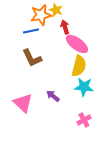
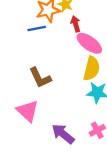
brown L-shape: (32, 58) -> (40, 78), moved
purple arrow: (53, 96) -> (63, 134), moved, size x1.5

